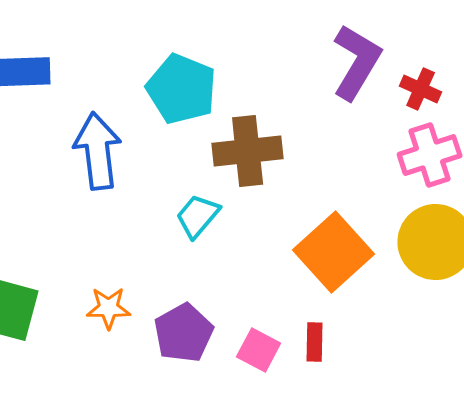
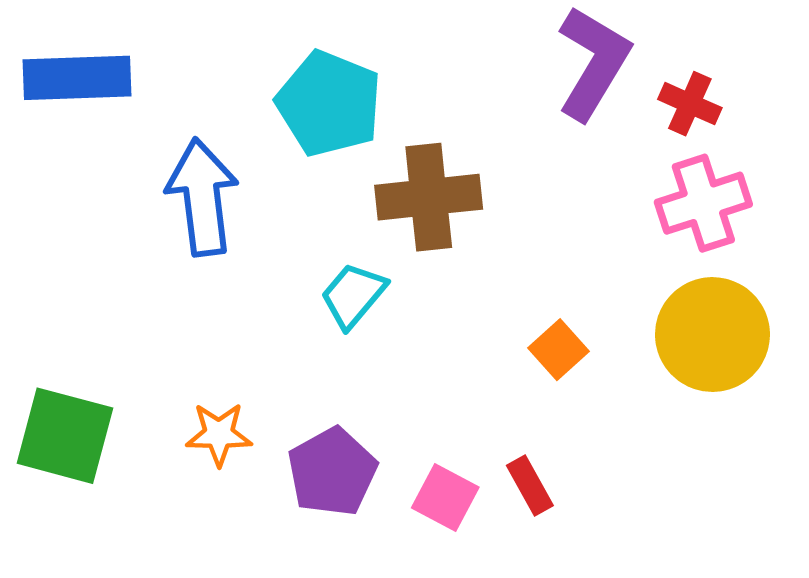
orange square: (334, 252) -> (559, 350), size x0.5
red rectangle: (315, 342) -> (530, 485), turned -30

